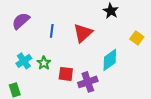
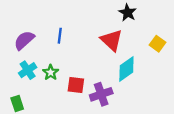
purple semicircle: (21, 21) -> (24, 40), moved
red triangle: (83, 33) -> (112, 40), moved, turned -35

